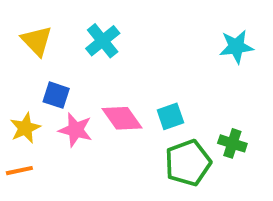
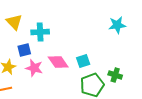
cyan cross: (103, 41) -> (40, 32), moved, turned 36
blue square: (56, 95) -> (24, 50), turned -32

